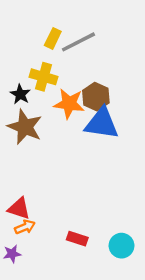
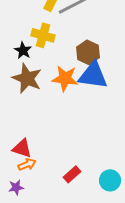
orange star: (69, 104) -> (65, 78), moved
red rectangle: (77, 239) -> (72, 174), turned -60

